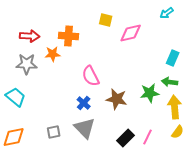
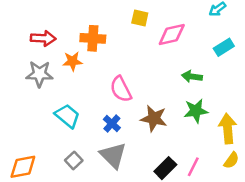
cyan rectangle: (173, 58) -> (224, 47), moved, turned 35
green arrow: (170, 82) -> (192, 76), moved
cyan trapezoid: (16, 97) -> (67, 116), moved
gray square: (54, 132) -> (74, 160), turned -32

